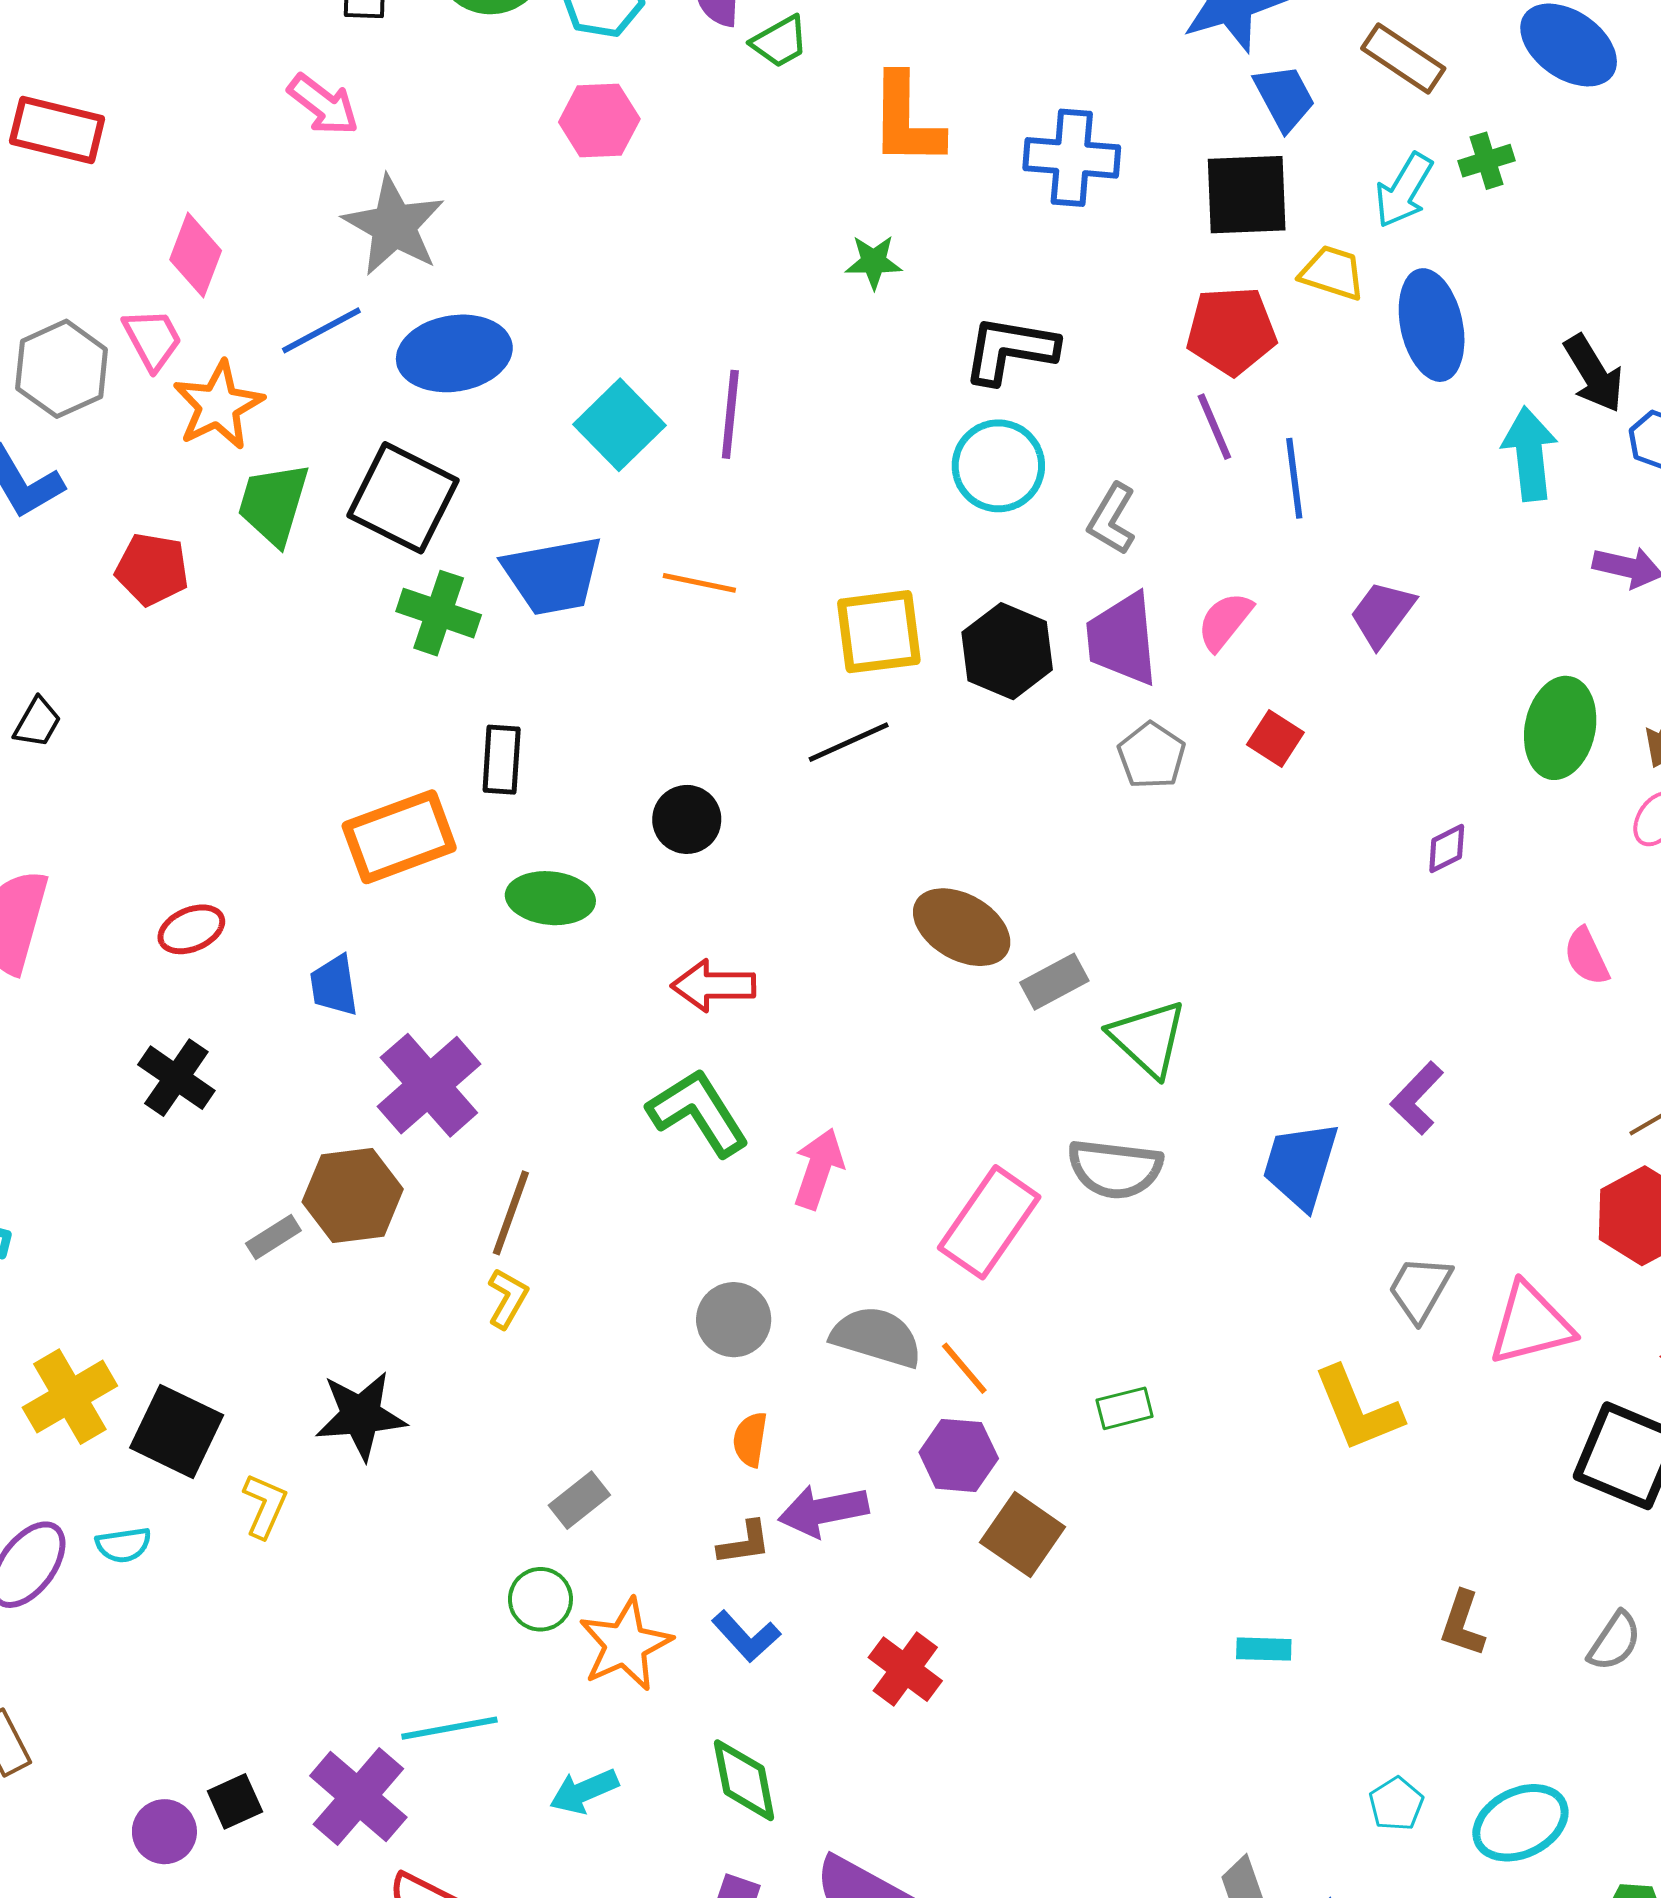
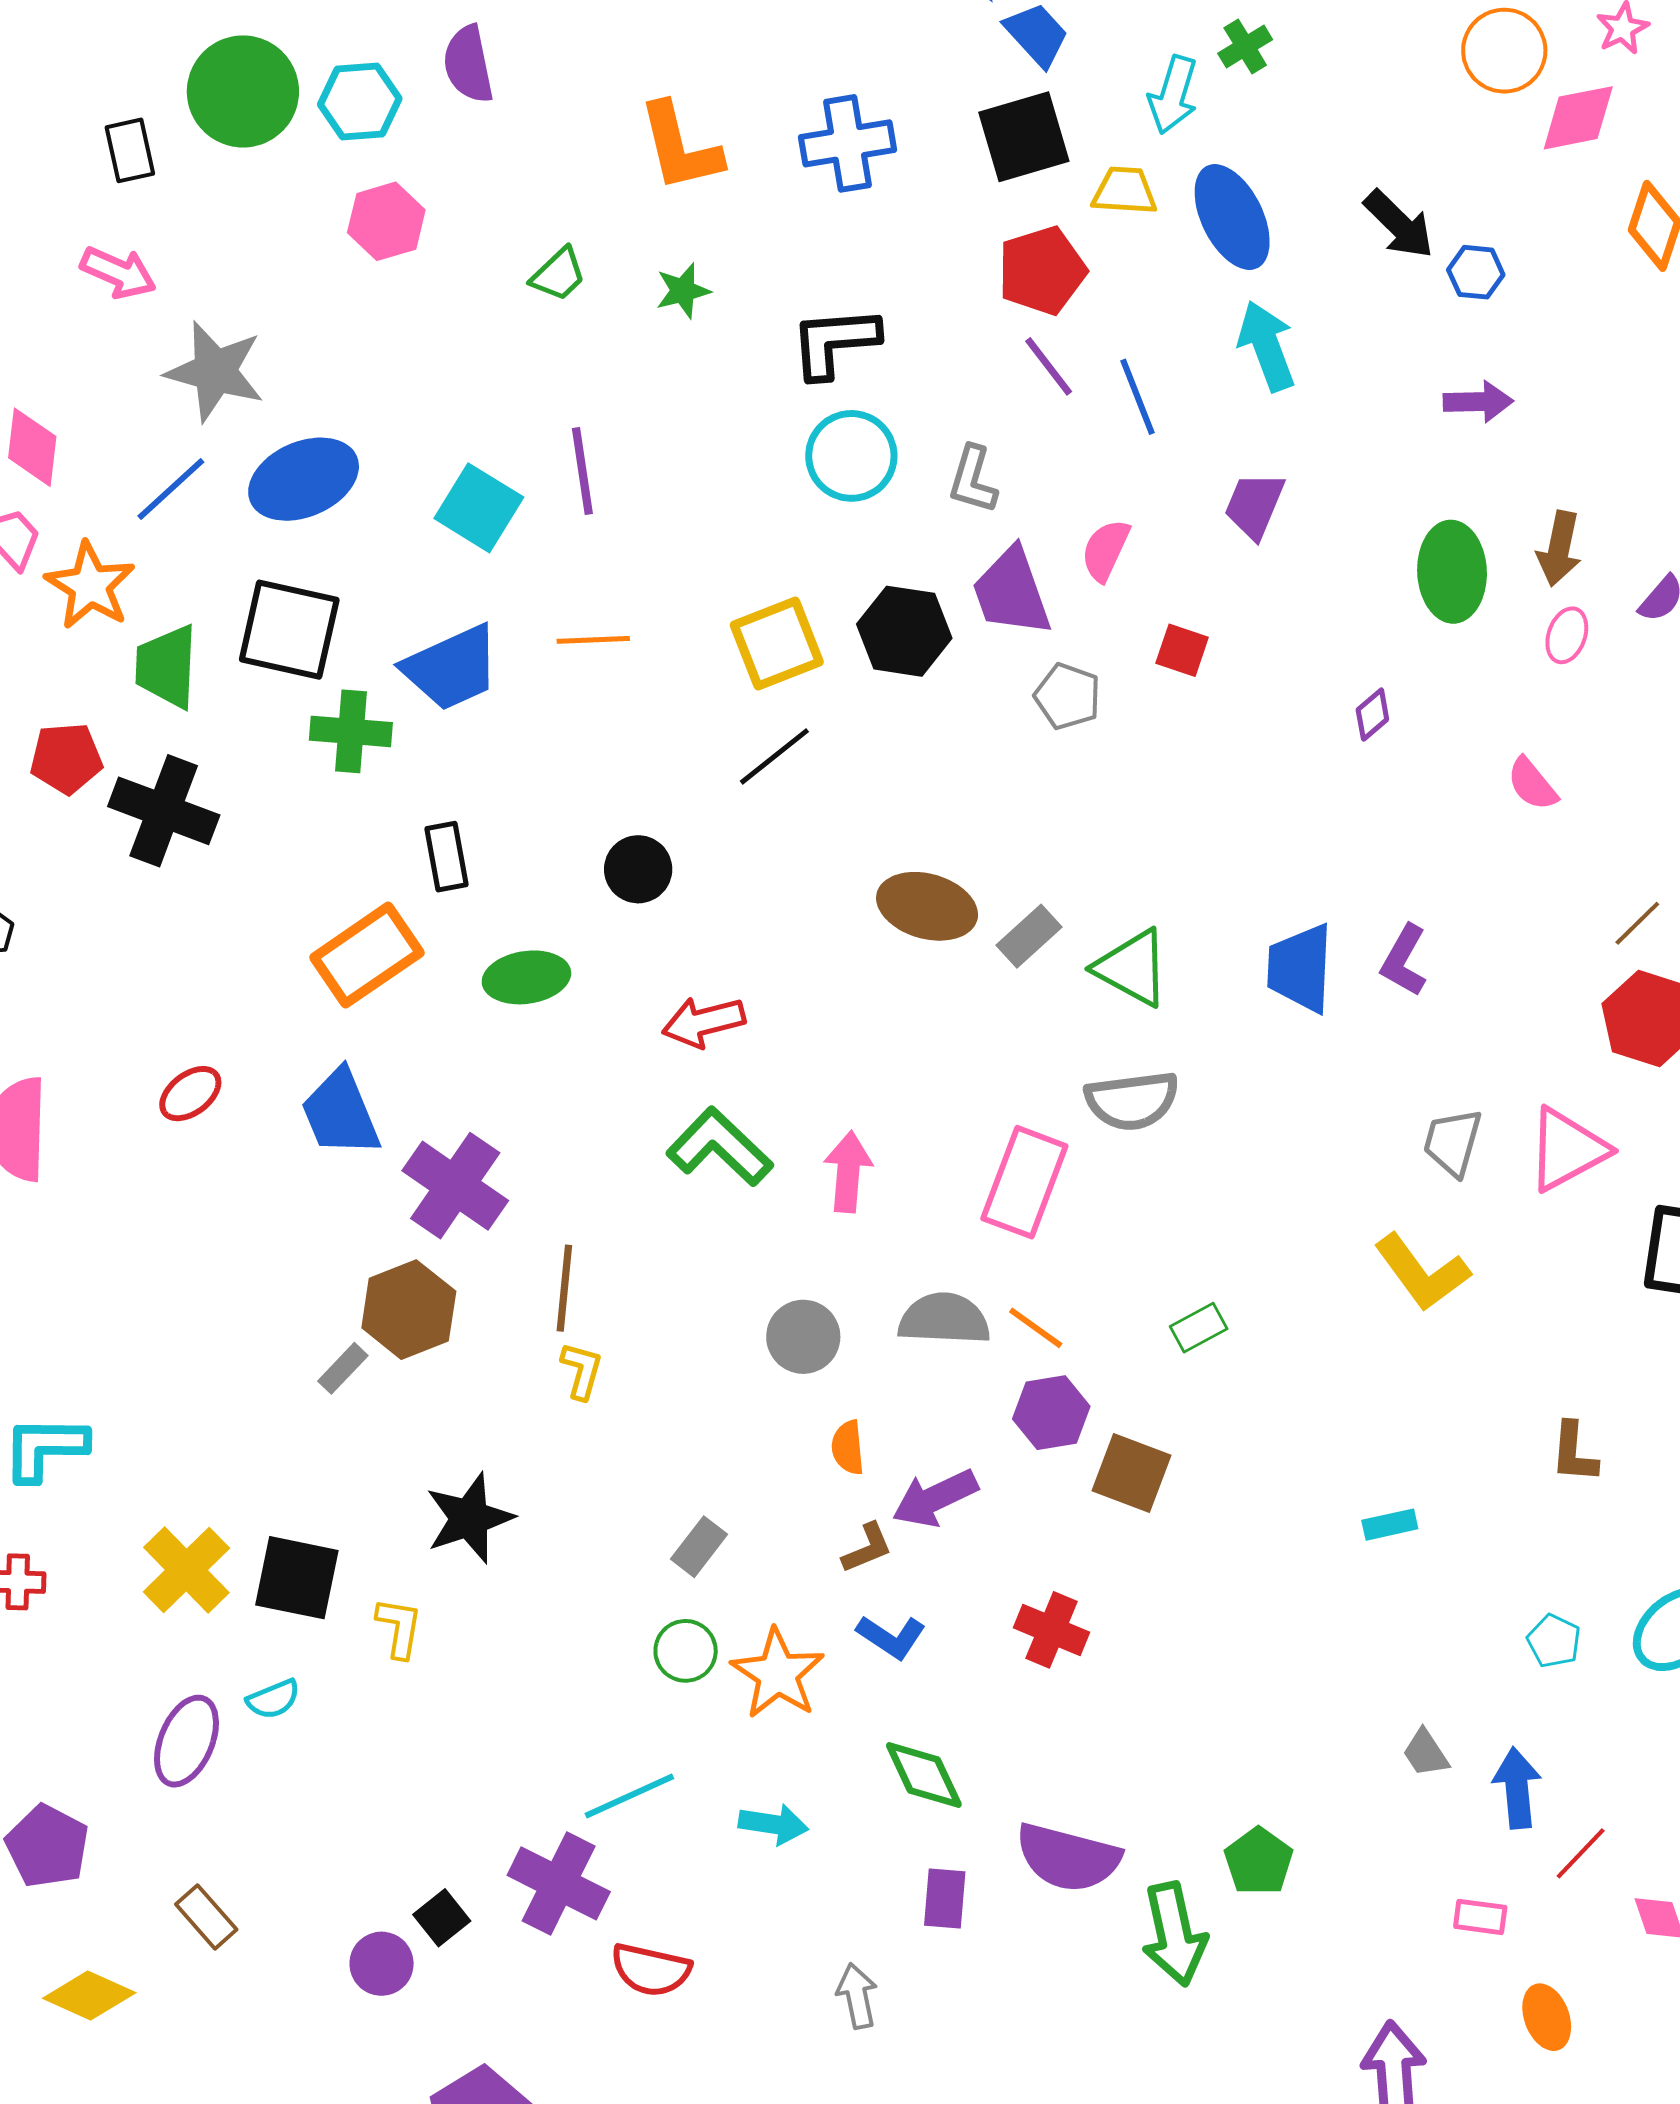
green trapezoid: (780, 42) -> (558, 274), moved
cyan arrow: (1530, 454) -> (1267, 346), moved
blue trapezoid: (334, 985) -> (340, 1113), size x1.5
black cross: (176, 1078) -> (164, 811), moved, size x1.4
blue trapezoid: (1301, 1165) -> (1300, 968), moved
cyan arrow: (584, 1791) -> (773, 1824), turned -134

